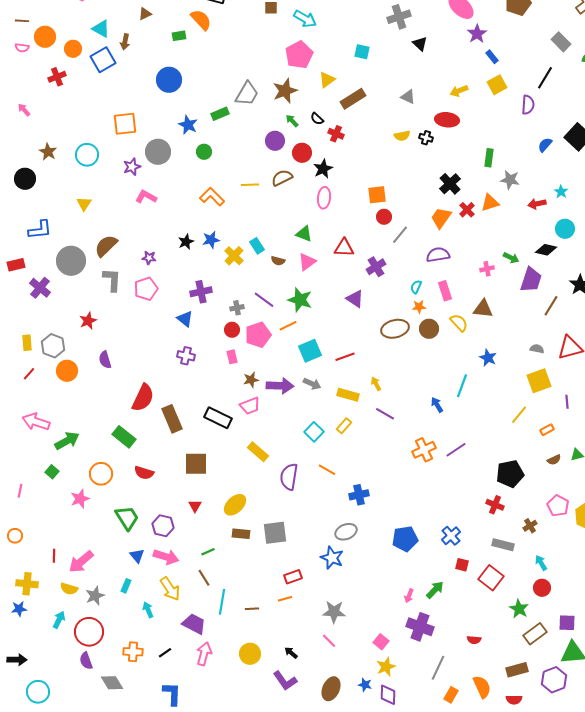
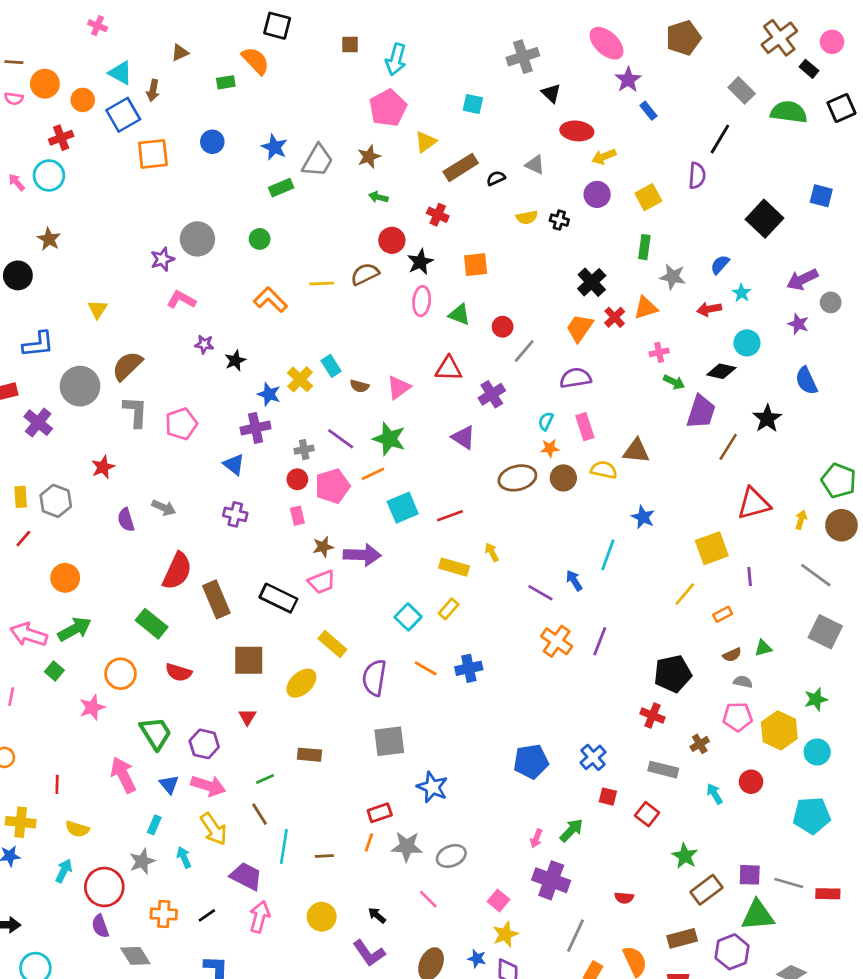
cyan arrow: (305, 19) -> (396, 59), turned 75
blue circle: (169, 80) -> (212, 142), size x0.7
yellow square: (497, 85) -> (648, 197), moved
brown star: (285, 91) -> (369, 157), size x0.7
black semicircle: (317, 119) -> (496, 178), moved, turned 112
red ellipse: (447, 120) -> (577, 131), moved
green arrow: (292, 121) -> (378, 197), turned -32
orange square: (125, 124) -> (153, 154), moved
blue star: (188, 125) -> (274, 147), moved
purple circle: (275, 141) -> (597, 194), moved
blue semicircle: (545, 145) -> (720, 265), moved
cyan circle: (87, 155) -> (49, 176), moved
orange square: (377, 195) -> (476, 265), moved
green triangle: (304, 234) -> (459, 315), moved
blue star: (211, 240) -> (269, 394), moved, turned 30
purple star: (149, 258) -> (204, 344), moved
pink cross: (487, 269) -> (659, 352), moved
yellow semicircle: (459, 323) -> (604, 470), turned -36
gray semicircle: (537, 349) -> (743, 682), moved
orange circle: (67, 371) -> (65, 578), moved
gray arrow: (312, 384) -> (164, 508), moved
purple line: (385, 414) -> (540, 593), moved
pink arrow: (36, 422) -> (29, 635), moved
orange cross: (424, 450) -> (557, 641), turned -30
purple line: (456, 450) -> (600, 641), turned -35
blue cross: (359, 495) -> (469, 668), moved
yellow ellipse: (235, 505) -> (301, 683), moved
pink pentagon: (558, 506) -> (738, 717), turned -30
gray ellipse: (346, 532) -> (451, 856), moved
gray square: (275, 533) -> (389, 741), moved
pink arrow: (81, 562) -> (123, 775), moved, turned 104
red square: (491, 578) -> (647, 814), size x0.7
red circle: (542, 588) -> (751, 782), moved
gray star: (95, 596) -> (142, 861), moved
orange line: (285, 599) -> (369, 842), turned -56
gray star: (334, 612) -> (407, 847), moved

